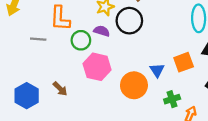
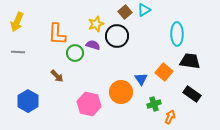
gray line: (38, 39) -> (18, 52), moved
orange square: (184, 62) -> (164, 72), turned -30
pink hexagon: (97, 67) -> (89, 104), moved
brown arrow: (60, 89) -> (57, 76), moved

